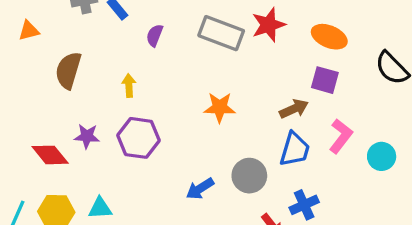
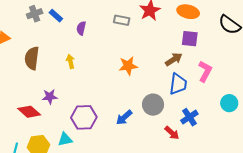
gray rectangle: (221, 33) -> (122, 20), size x0.6
purple hexagon: (138, 138) -> (84, 117), moved
cyan circle: (382, 156) -> (229, 103), moved

